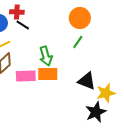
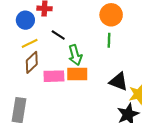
black line: (23, 25) -> (58, 35), moved
green line: (78, 42) -> (109, 40), turned -32

